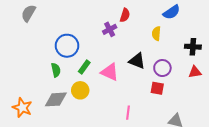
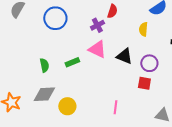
blue circle: (67, 46) -> (55, 18), moved
green rectangle: (84, 67) -> (72, 62), turned 32
pink triangle: (110, 72) -> (97, 49), moved
yellow circle: (80, 90) -> (67, 106), moved

